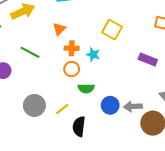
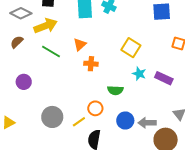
green line: (30, 52) -> (51, 51), moved
cyan star: (93, 55) -> (139, 74), moved
orange circle: (72, 69) -> (95, 108), moved
green semicircle: (86, 88) -> (115, 90), moved

